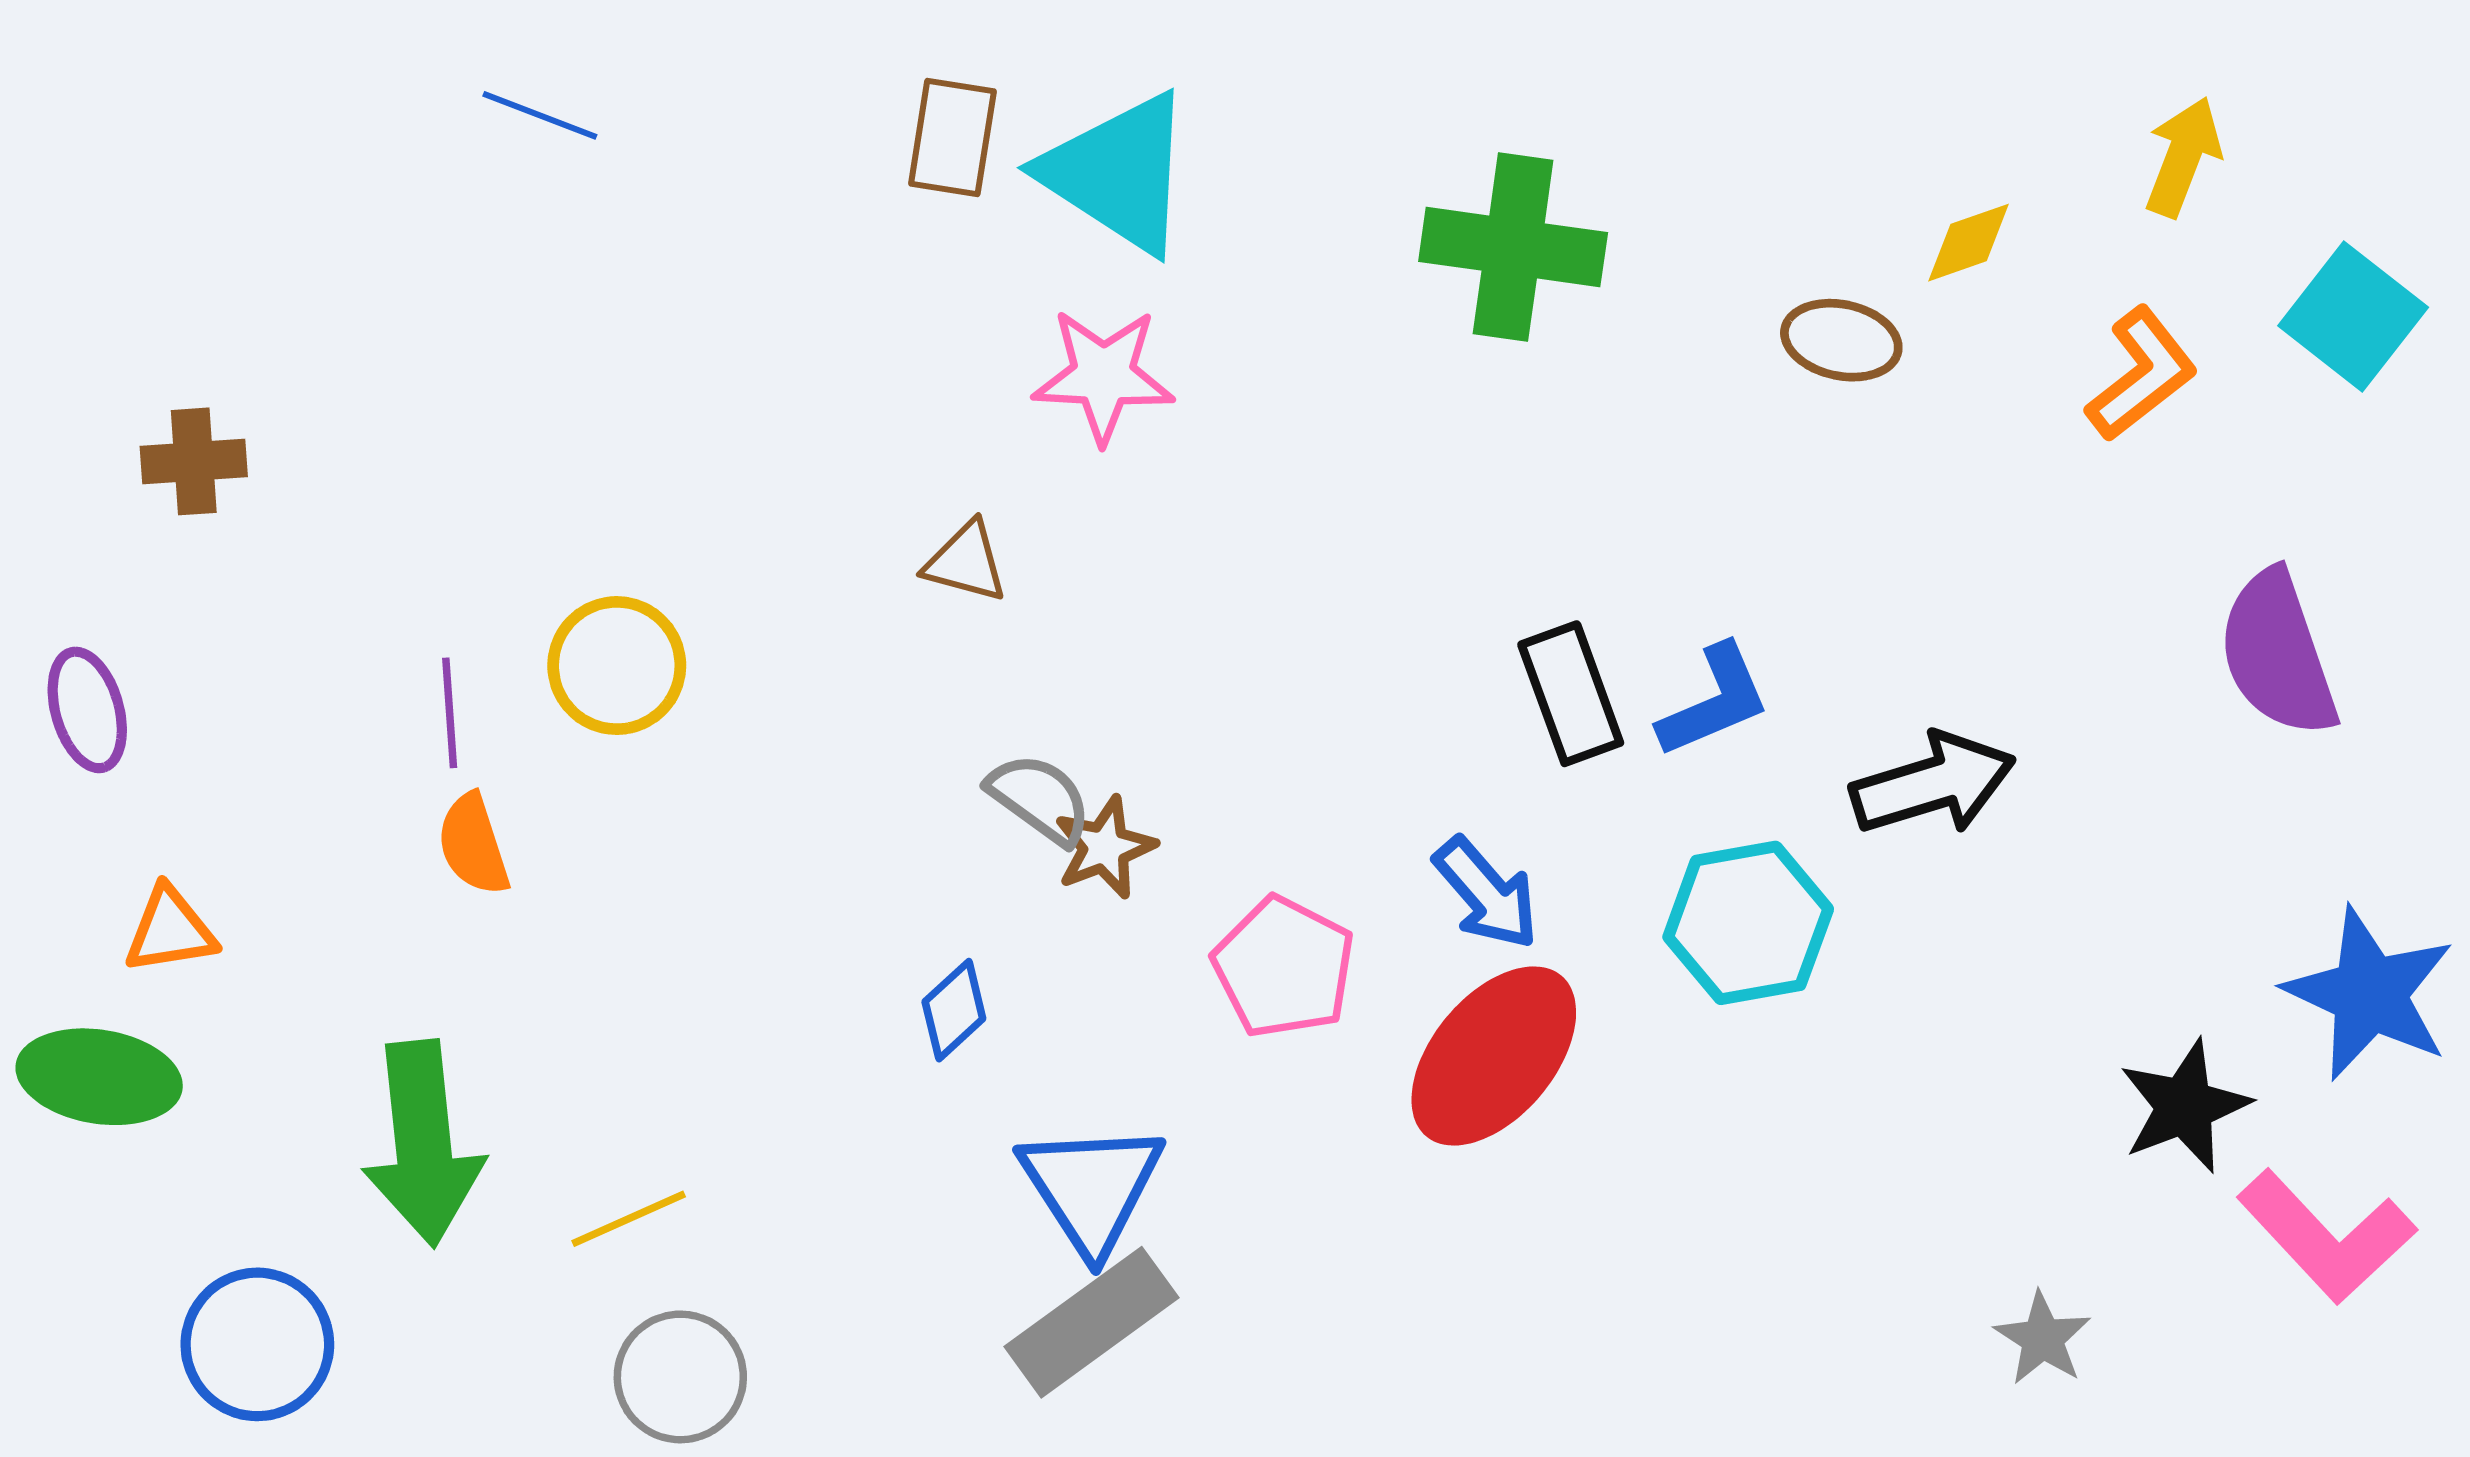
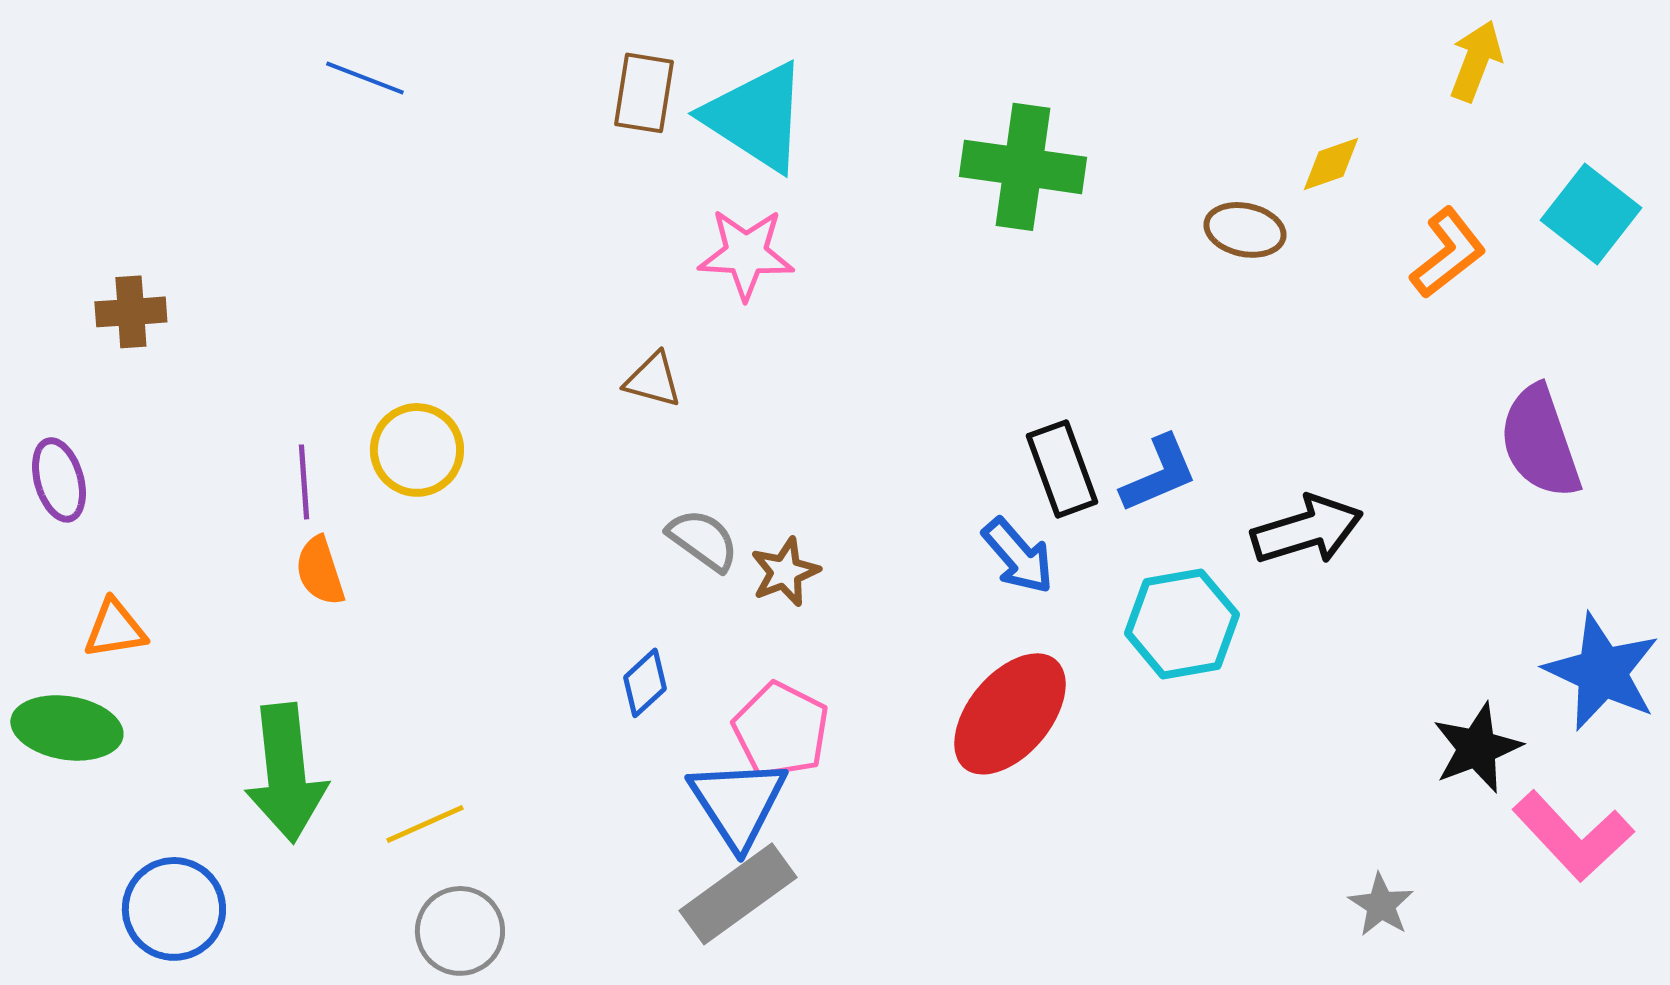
yellow arrow: (2183, 157) -> (1476, 61), moved
brown star: (1105, 847) -> (785, 572), moved
blue arrow: (1486, 893) -> (1018, 556), moved
pink pentagon: (1284, 967) -> (781, 730), moved

